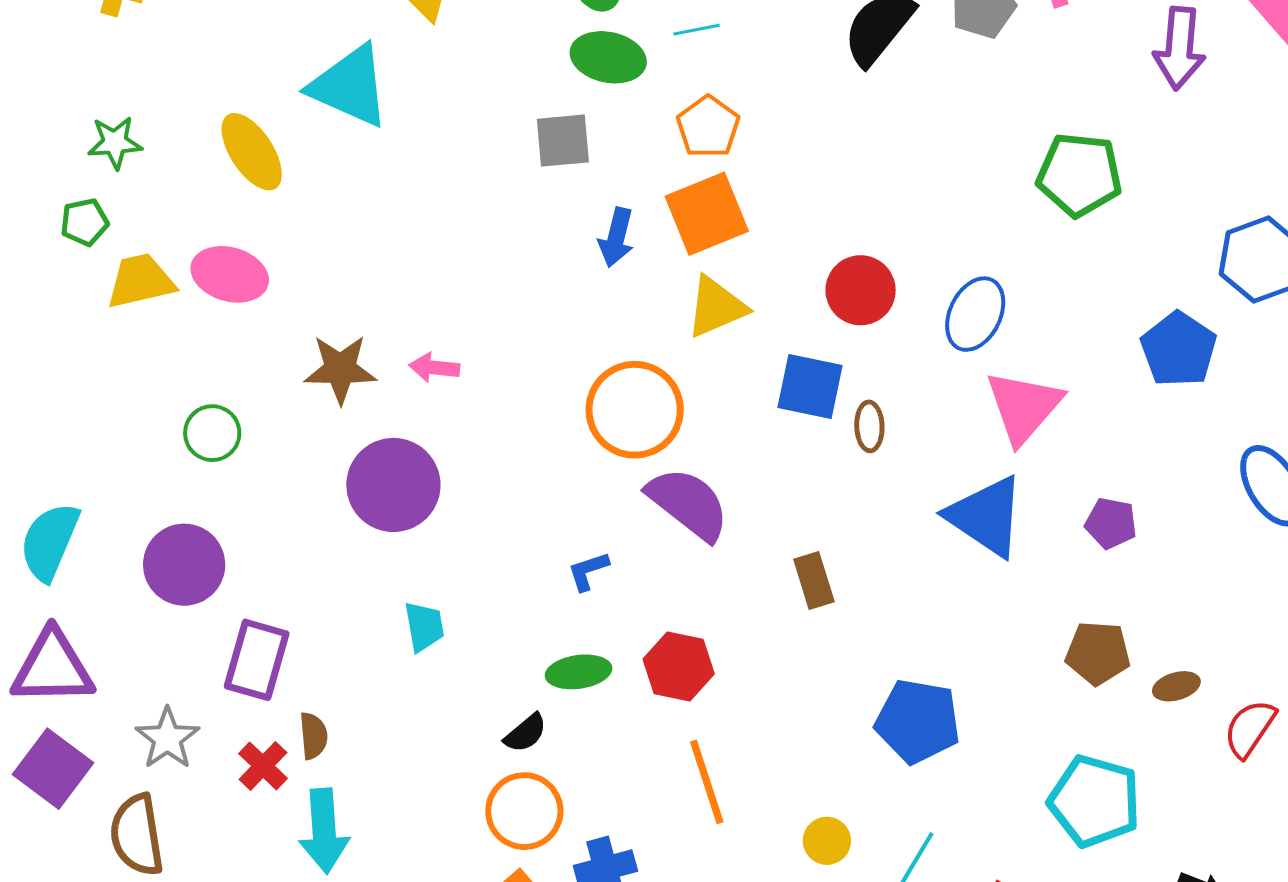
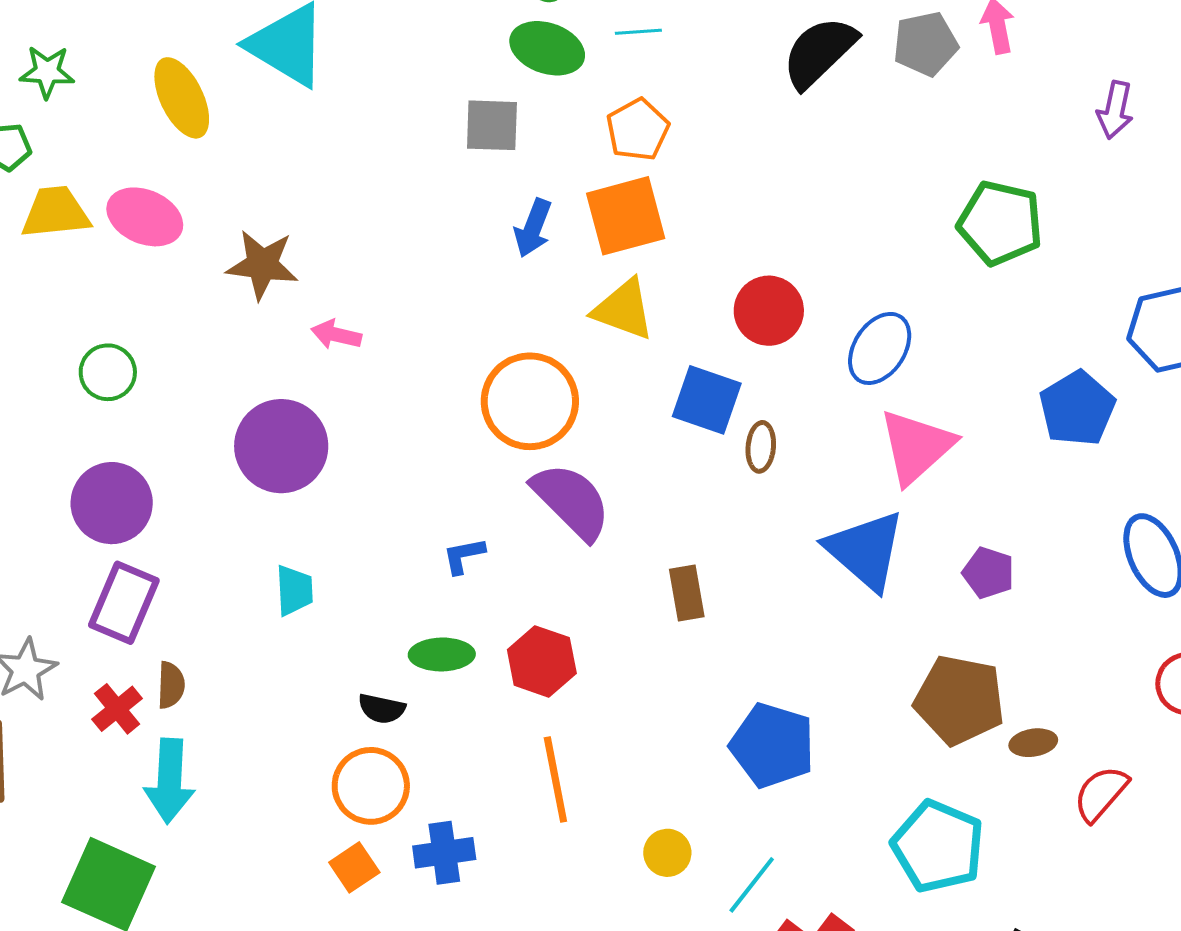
purple arrow: (1179, 48) -> (1115, 110), size x0.7
yellow triangle: (716, 307) -> (624, 309), turned 36
brown star: (340, 369) -> (262, 265), moved
purple circle: (184, 565) -> (112, 503), moved
brown pentagon: (1098, 653) -> (959, 700), size x1.4
black semicircle: (526, 733) -> (382, 709), turned 45

